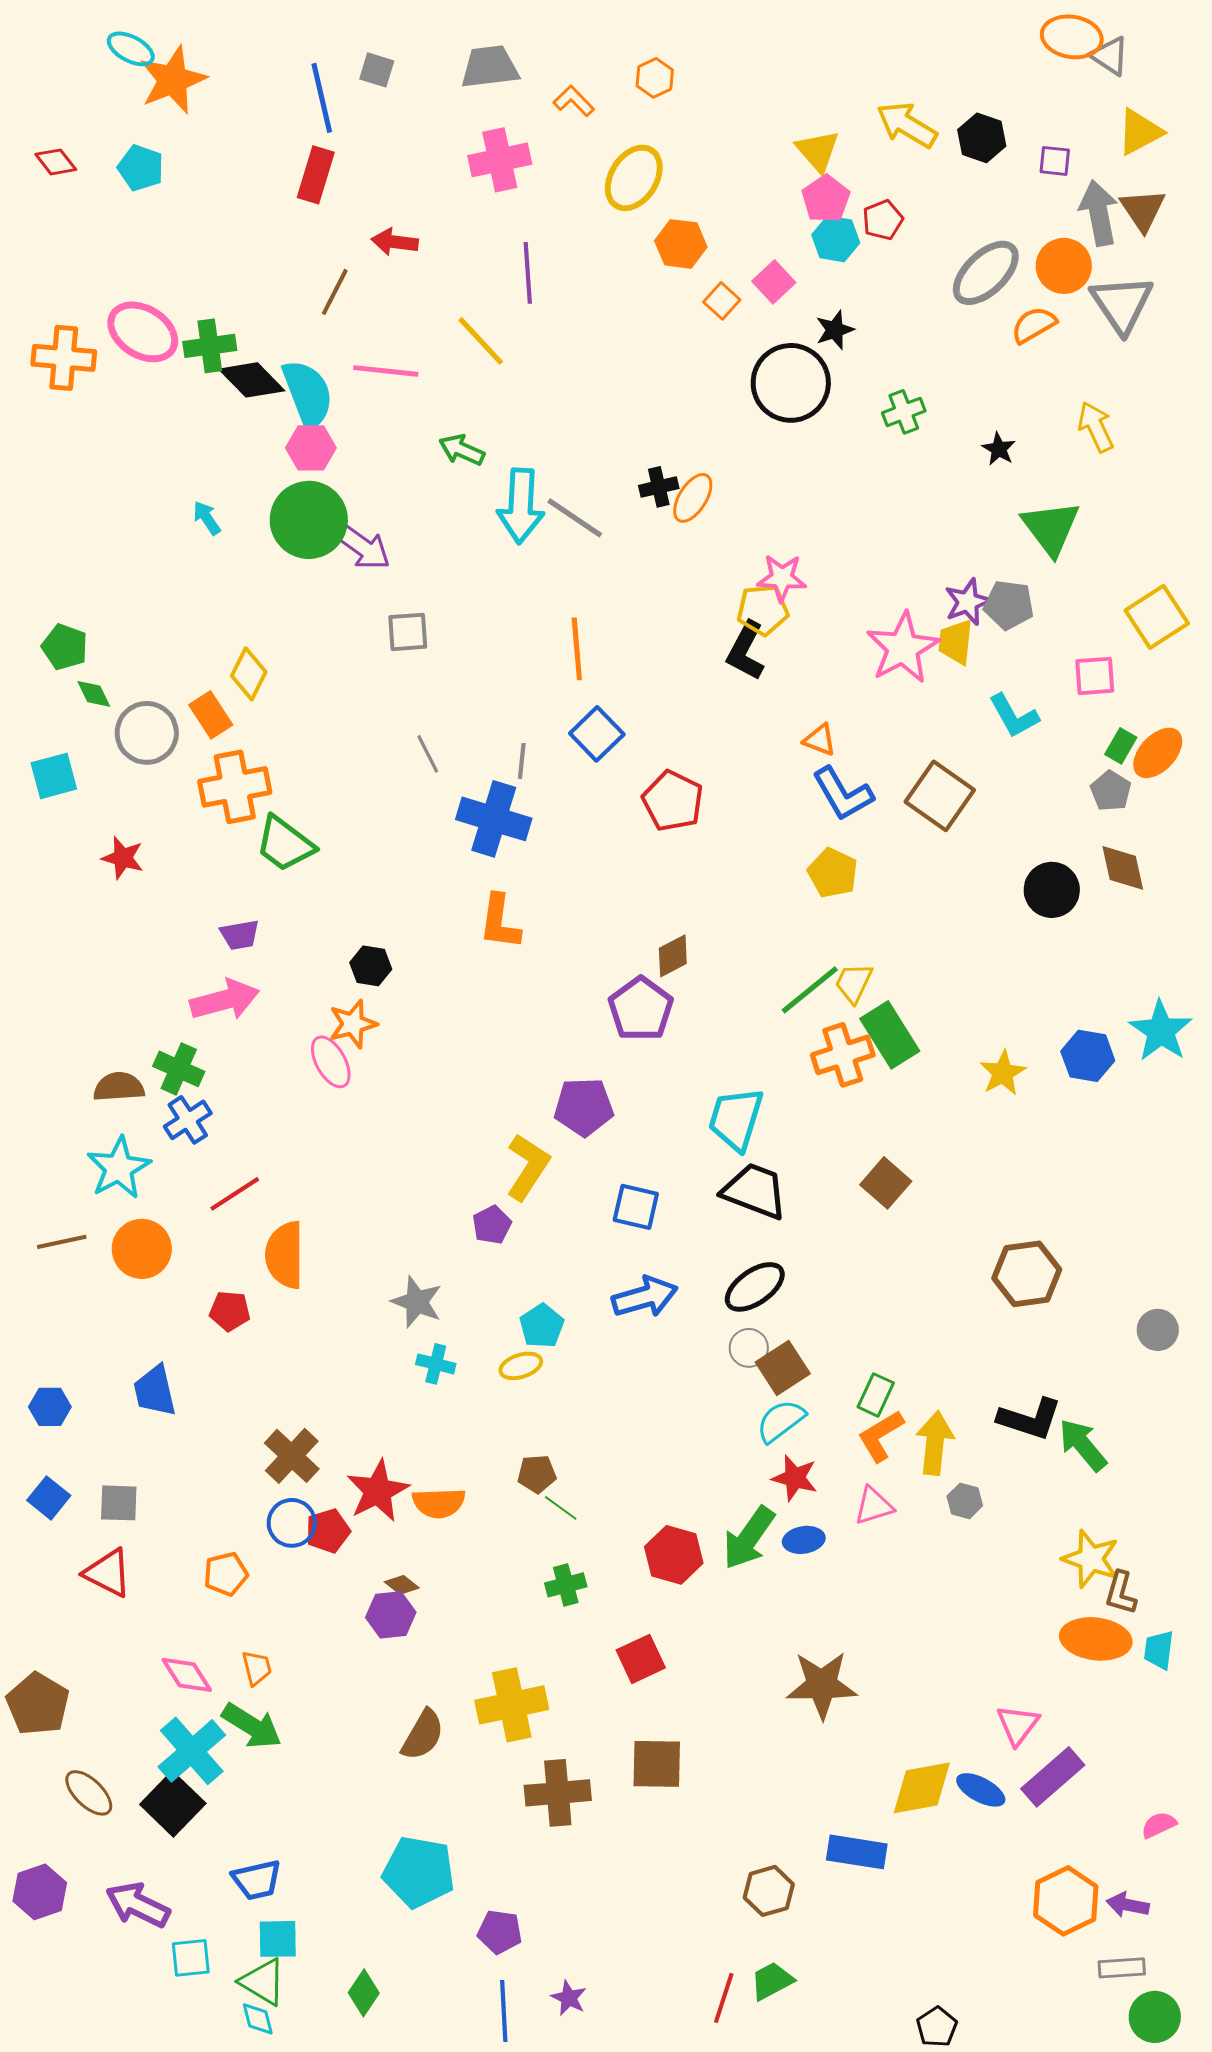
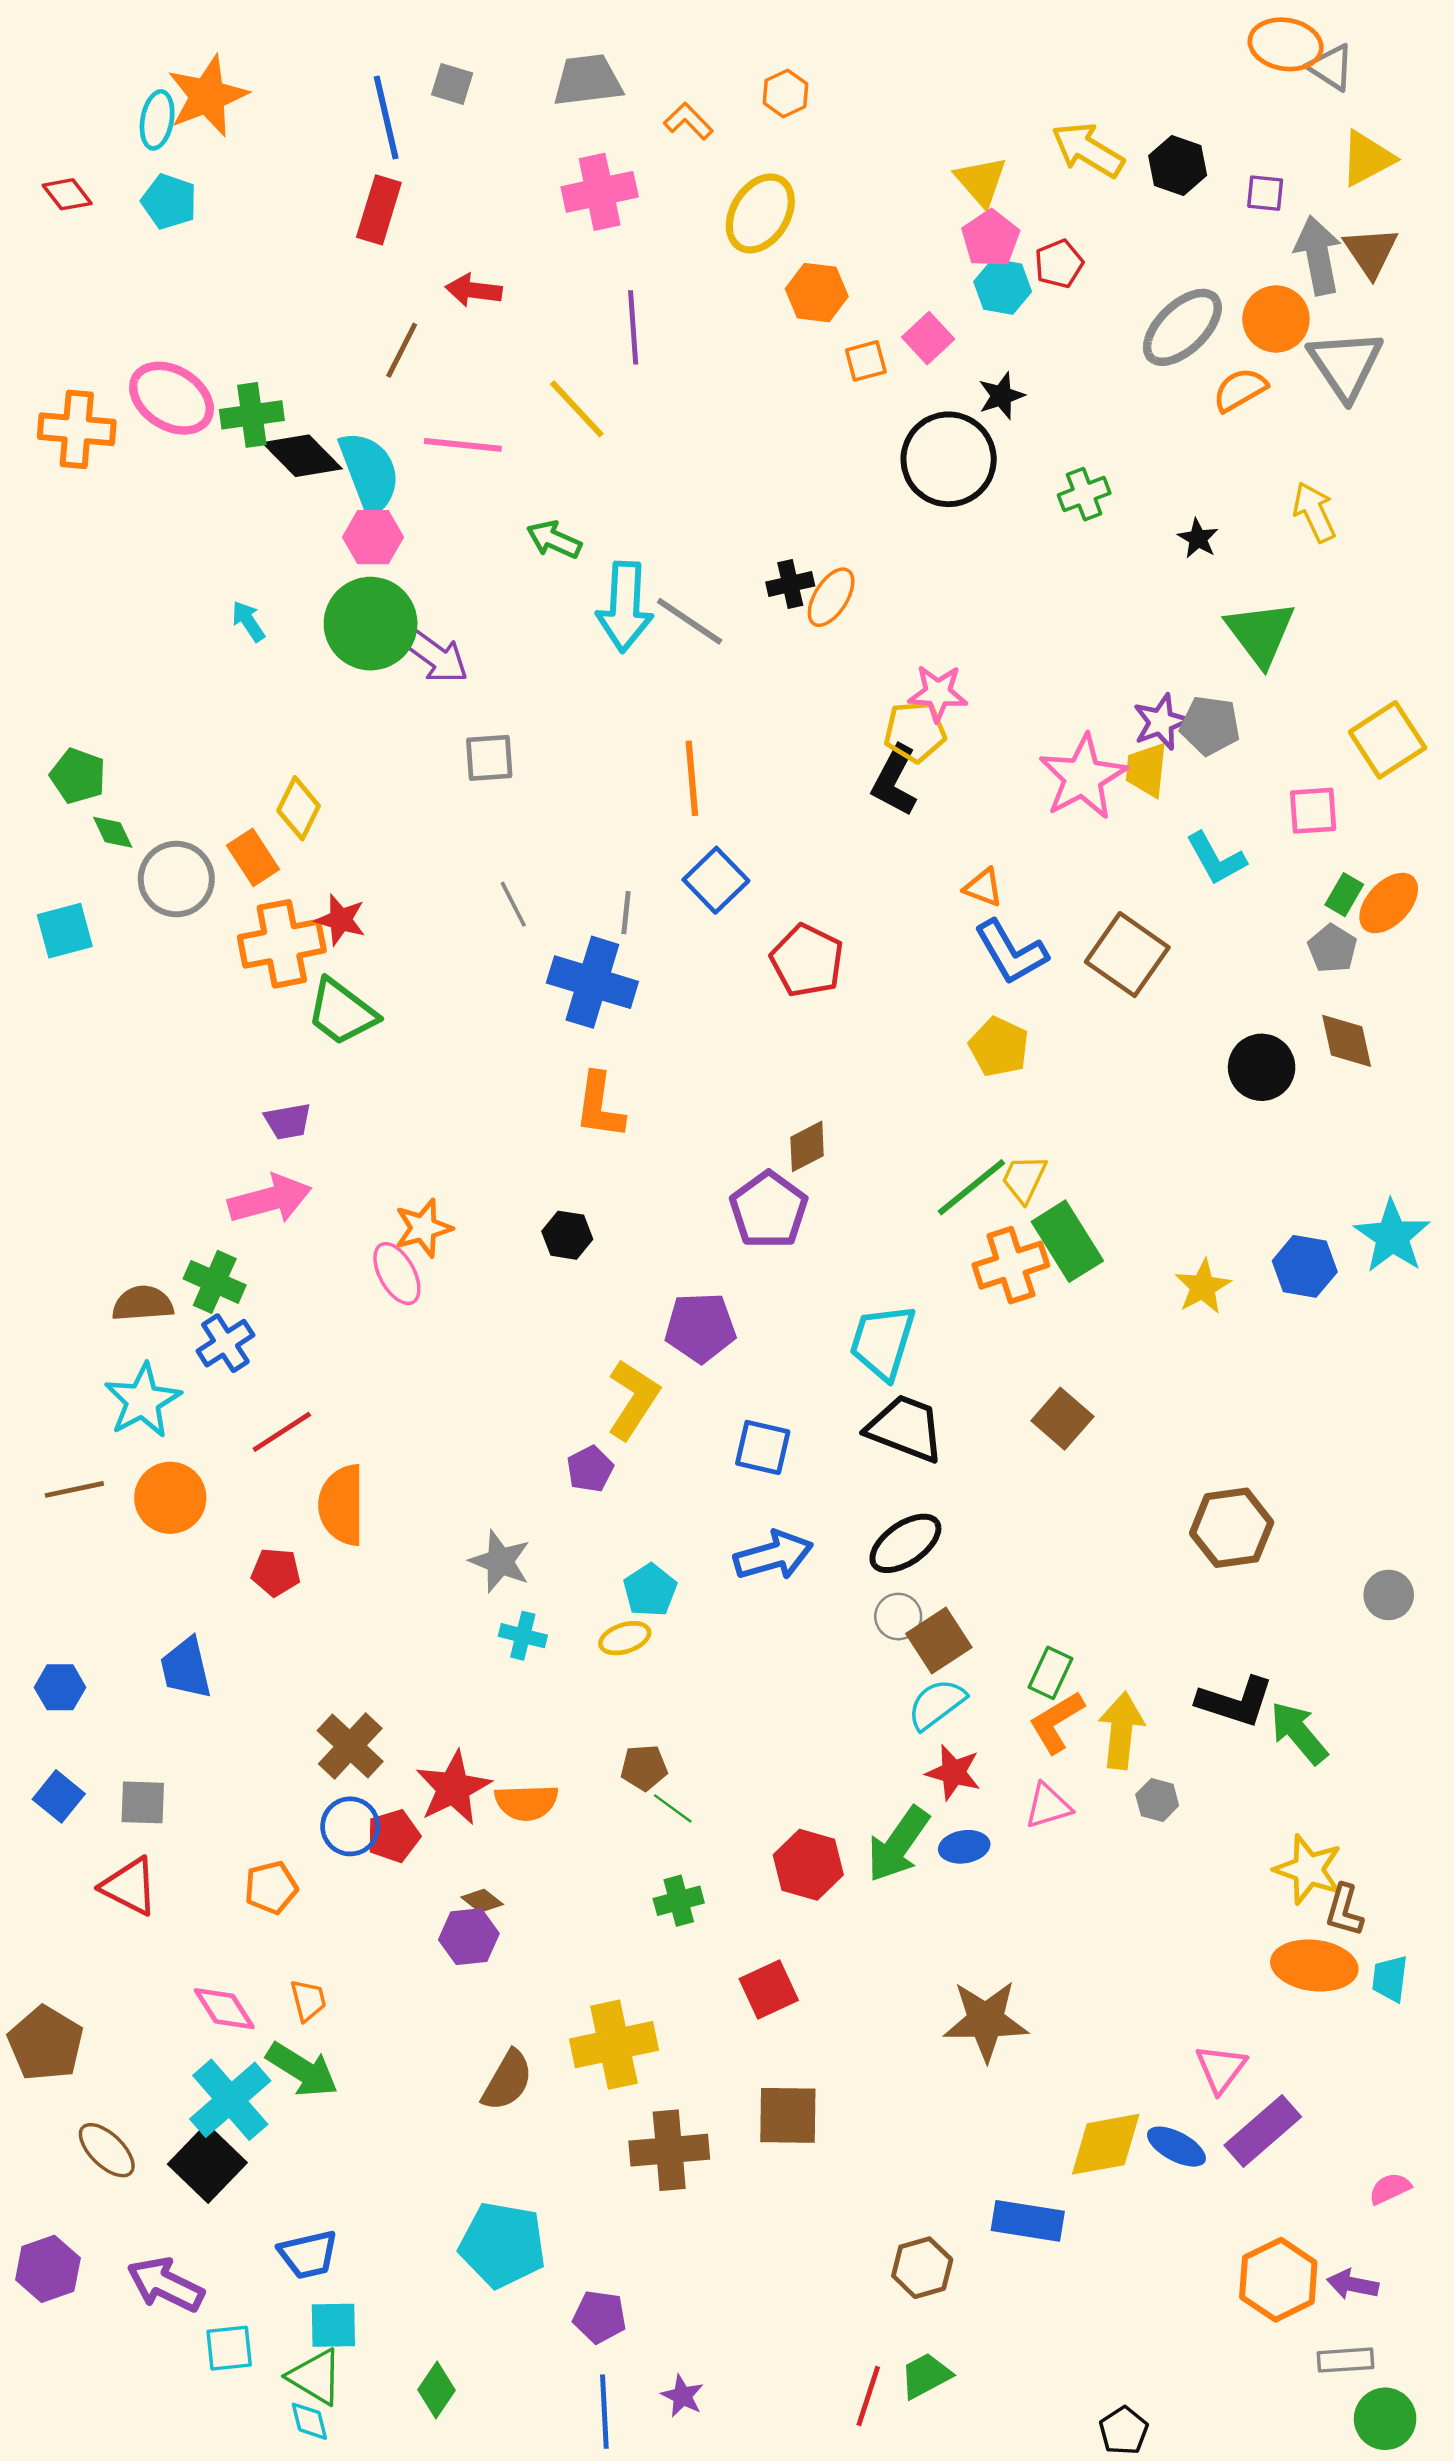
cyan ellipse: (131, 49) -> (157, 120), moved, turned 72
orange square: (722, 301) -> (866, 361), turned 33
red star: (123, 858) -> (341, 920), moved
black hexagon: (371, 966) -> (567, 1235), moved

